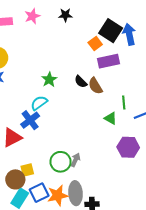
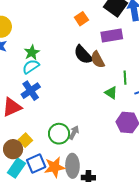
orange square: (95, 44) -> (81, 19), moved
green star: (49, 80) -> (32, 52), moved
black semicircle: (81, 82) -> (83, 55), size x1.5
cyan semicircle: (39, 103) -> (31, 67), moved
yellow square: (27, 170) -> (25, 140), turned -32

